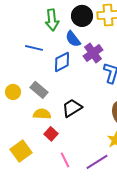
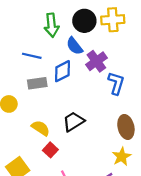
gray rectangle: (39, 90) -> (37, 83), moved, turned -48
yellow semicircle: (42, 114) -> (41, 128), turned 30

